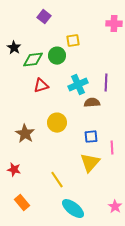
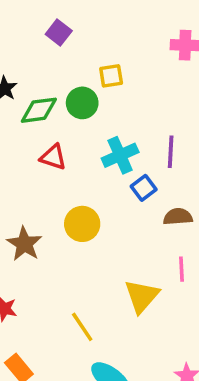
red triangle: (41, 86) -> (53, 157), turned 35
brown semicircle: (92, 103) -> (178, 217), moved
blue square: (91, 137) -> (144, 188), moved, turned -32

